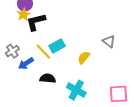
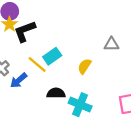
gray triangle: (109, 41) -> (111, 44), turned -32
black semicircle: (48, 78) -> (56, 93), moved

